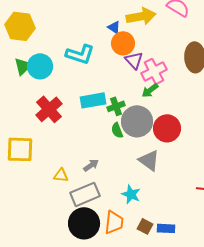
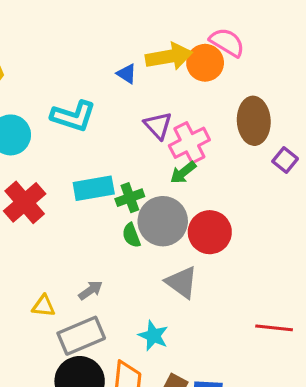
orange circle: (123, 43) -> (205, 63), moved

